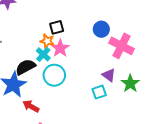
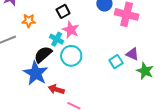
orange star: (47, 41) -> (29, 21), moved
purple triangle: (109, 75) -> (132, 54), moved
green star: (130, 83) -> (145, 71), moved

